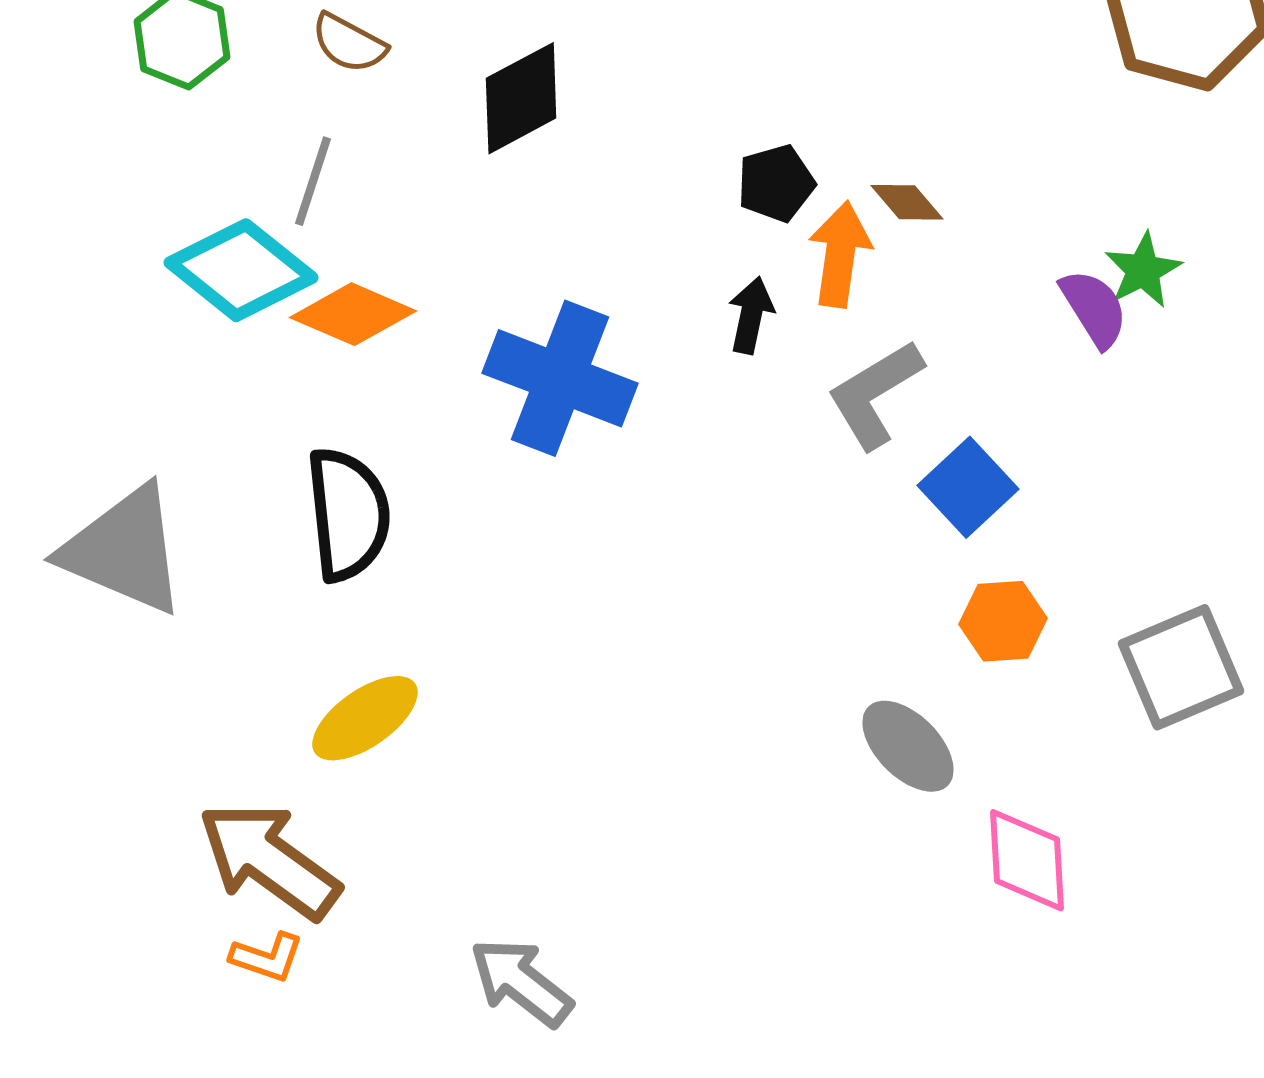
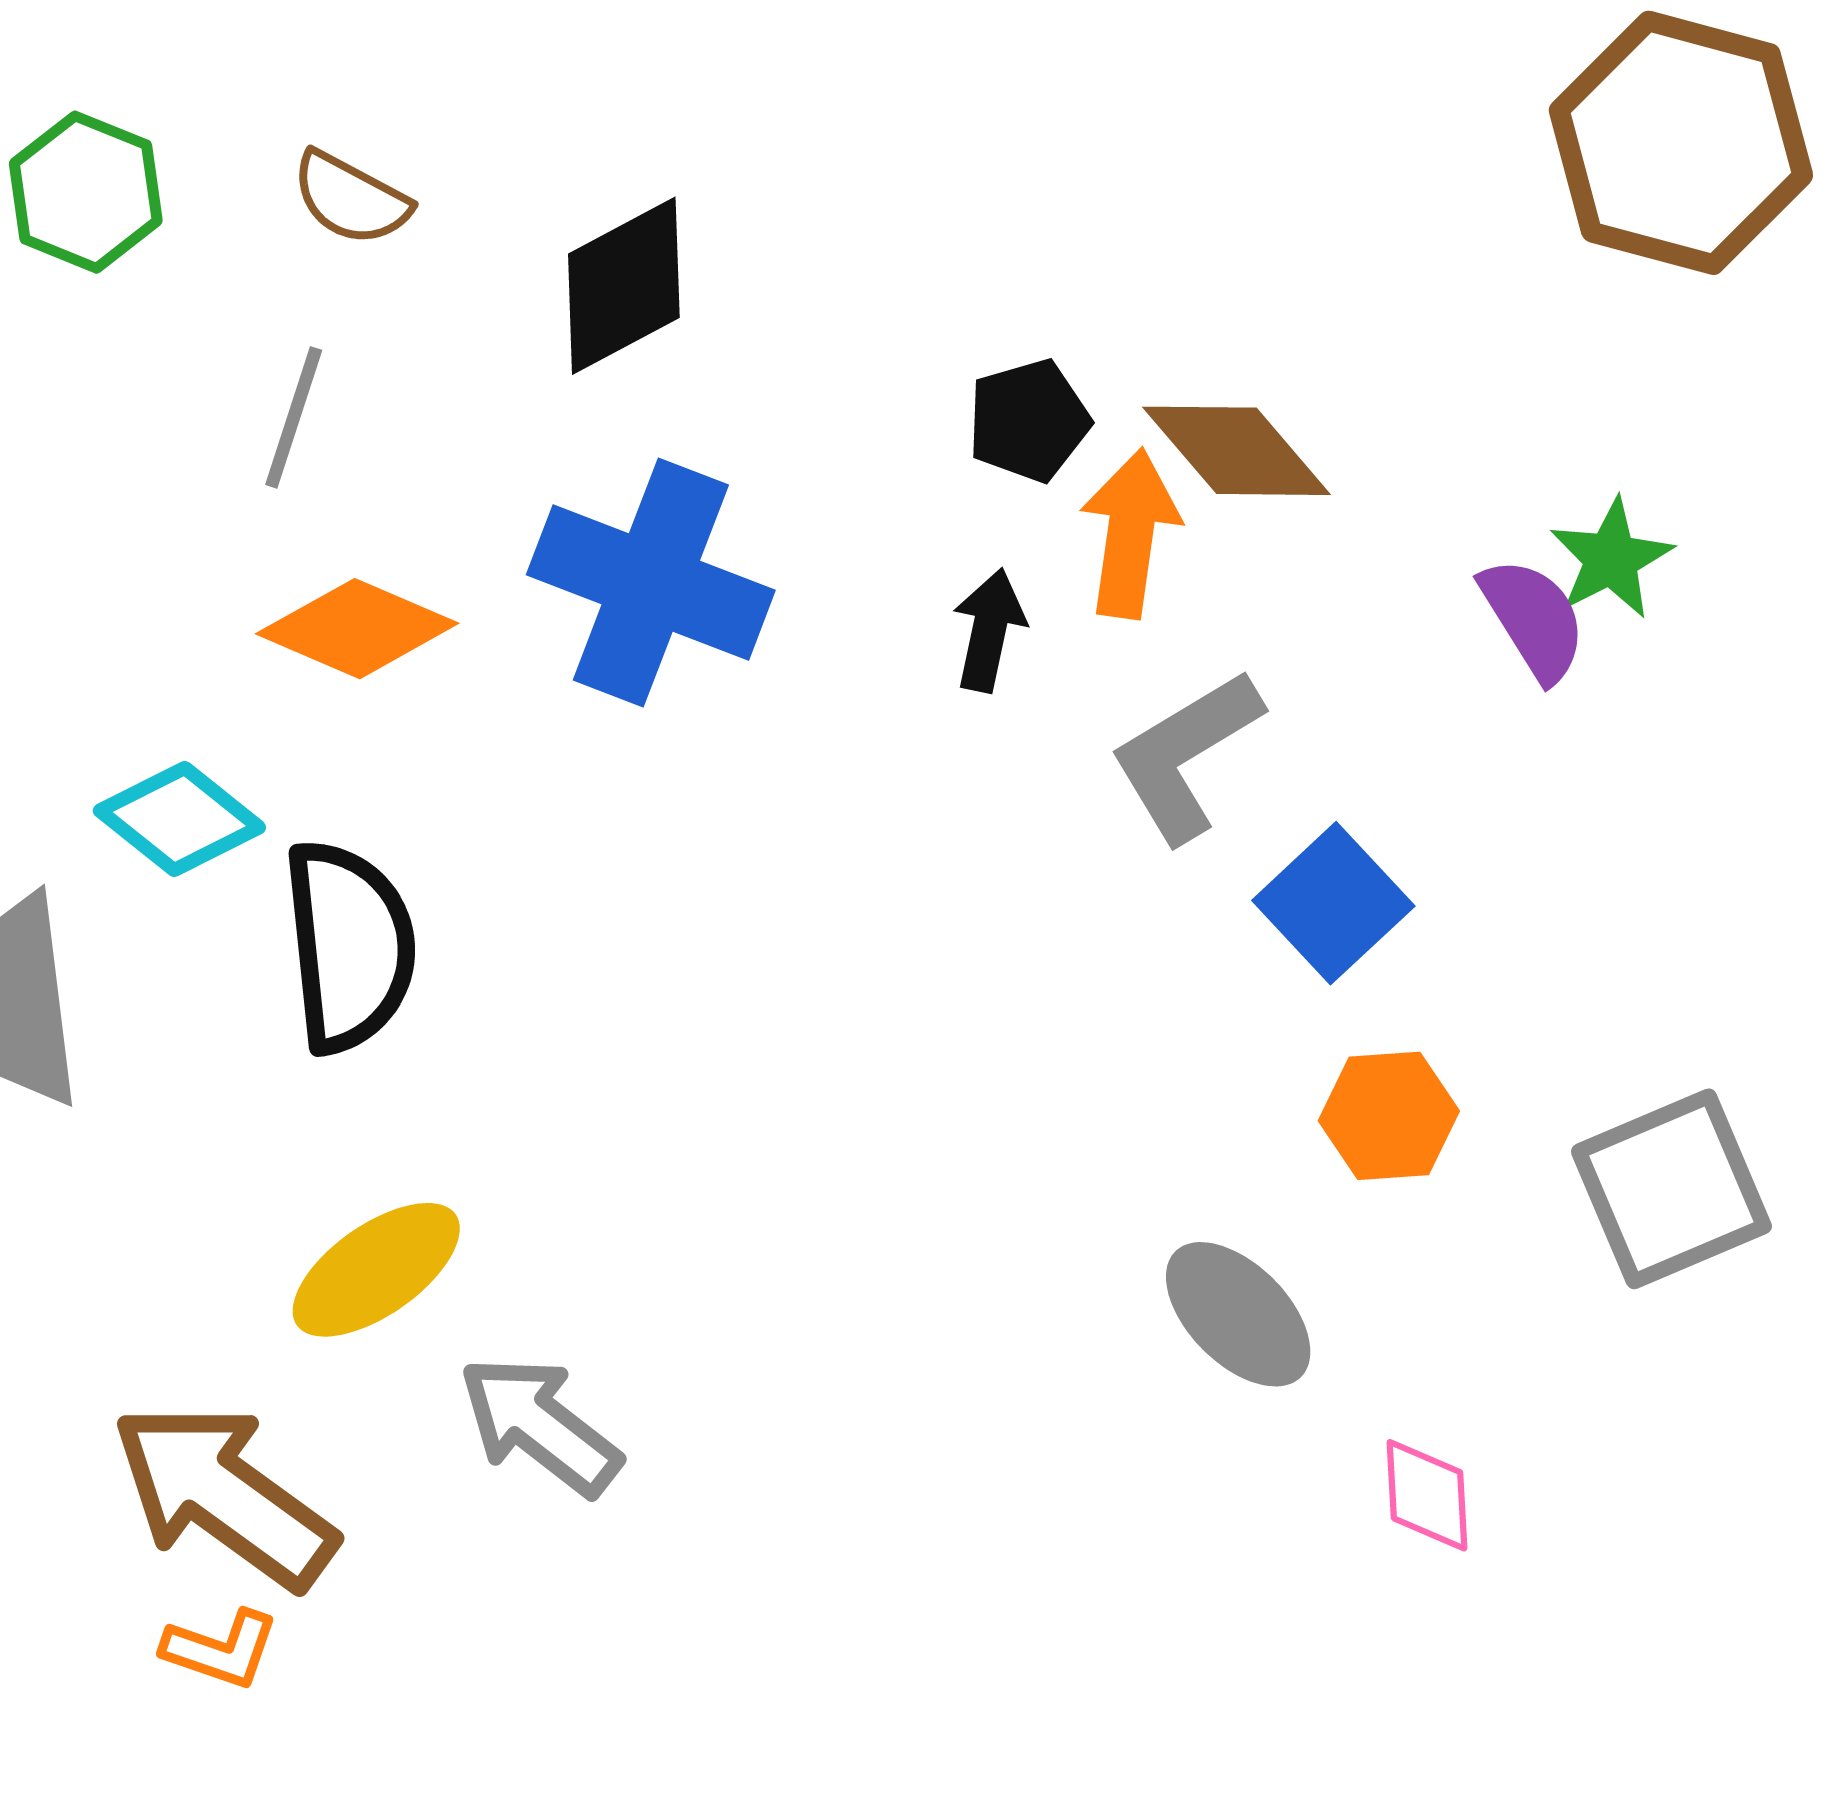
brown diamond: (907, 202) -> (1237, 451), size x1.6
cyan diamond: (241, 270) -> (179, 819), moved, size x0.7
blue cross: (560, 378) -> (651, 583), moved
pink diamond: (1027, 860) -> (1427, 1495), size x0.7
gray arrow: (521, 982) -> (540, 1425), moved

